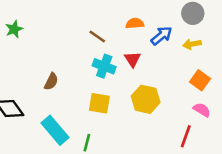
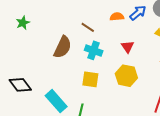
blue arrow: (161, 36) -> (138, 13), moved
red triangle: (133, 59) -> (128, 47), moved
brown semicircle: (51, 81) -> (63, 47), moved, size x1.6

